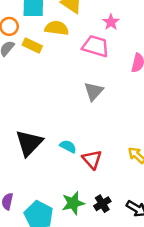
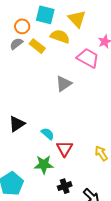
gray triangle: (94, 91) -> (64, 84), moved
black triangle: (29, 143) -> (17, 124), size x0.7
green star: (73, 203) -> (44, 165), moved

